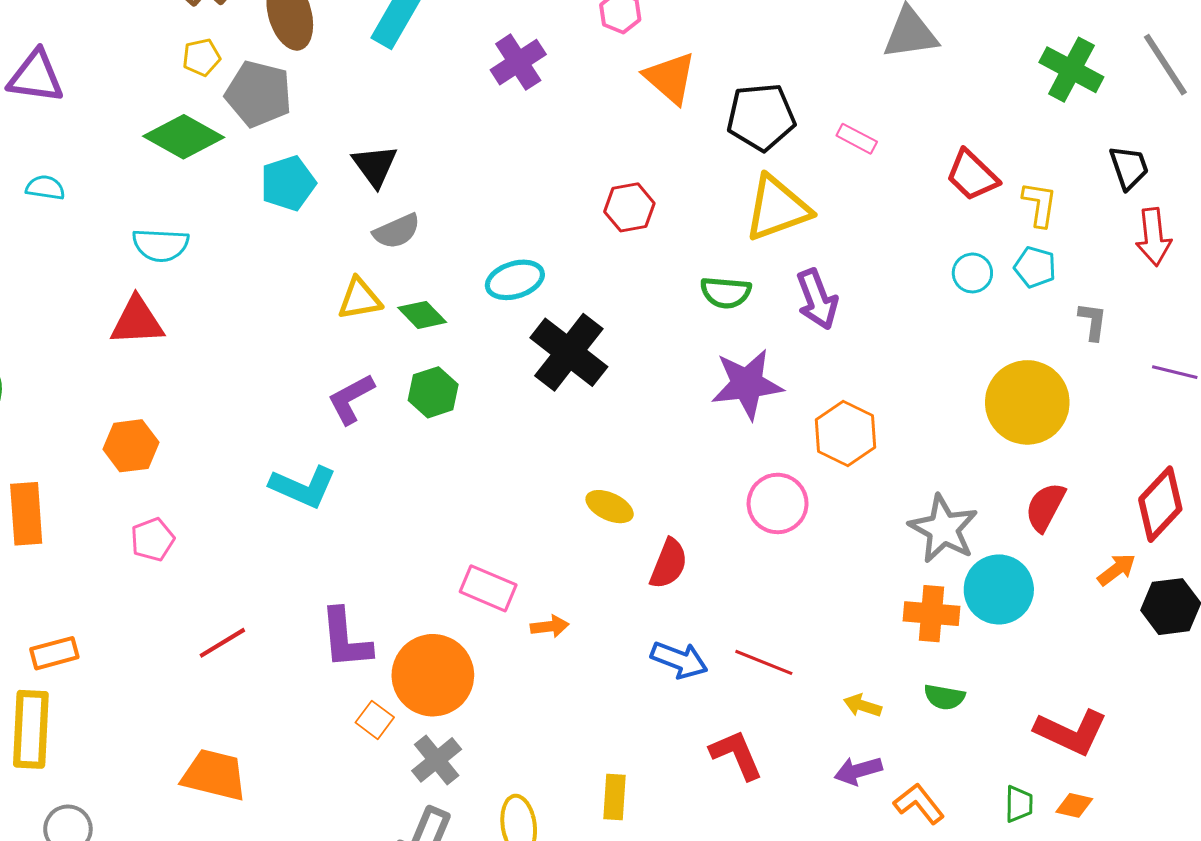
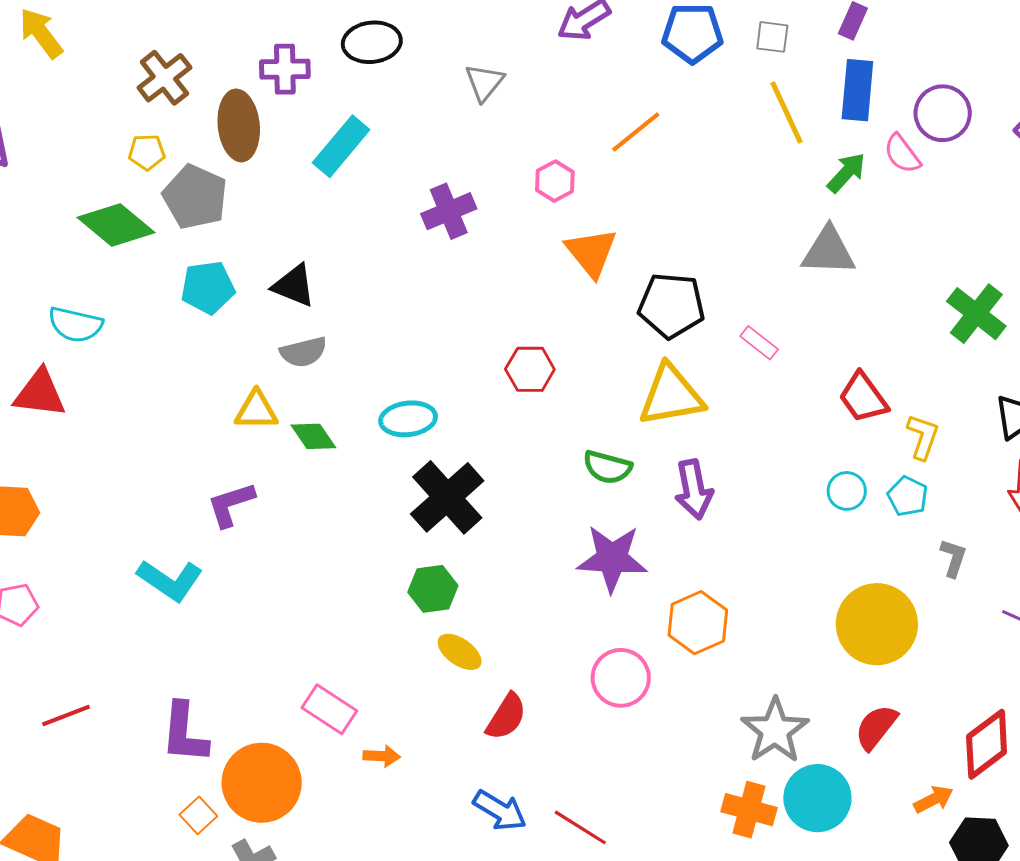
black triangle: (375, 166) -> (294, 286), turned -42
green hexagon: (433, 392) -> (433, 589), moved

